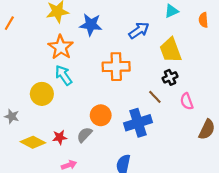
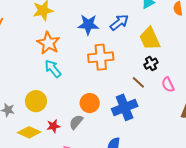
blue star: (91, 25) -> (88, 25), moved
yellow circle: (42, 94) -> (36, 101), moved

